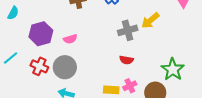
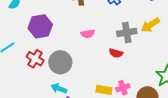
pink semicircle: (70, 39) -> (88, 34), moved
red semicircle: (126, 60) -> (116, 53), moved

